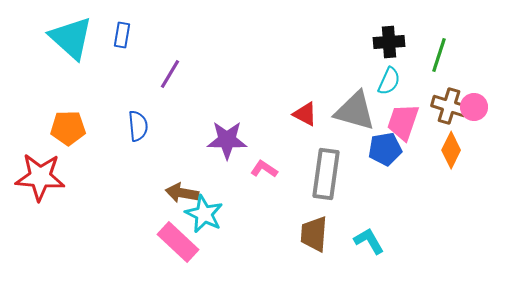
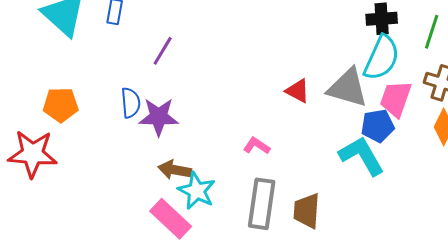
cyan semicircle: (389, 81) -> (382, 58), size x1.6
purple star: (227, 140) -> (159, 117), moved
gray rectangle: (326, 174) -> (262, 204), moved
cyan L-shape: (369, 241) -> (362, 156), moved, size x1.5

